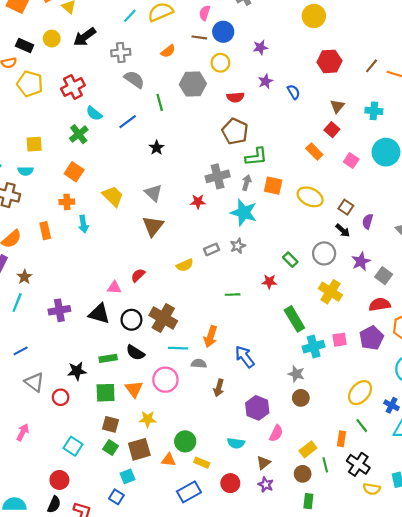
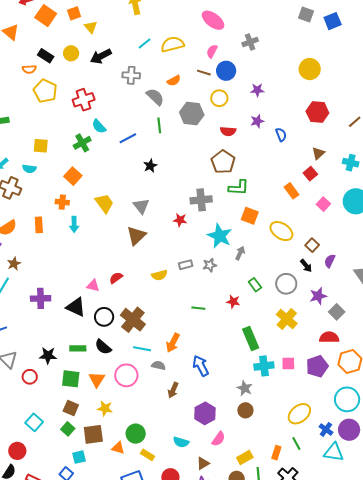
gray semicircle: (134, 79) -> (155, 97), moved
gray arrow: (247, 183) -> (240, 253), moved

